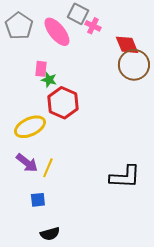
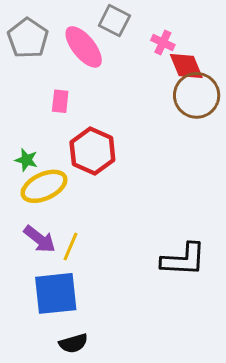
pink cross: (93, 26) -> (163, 43), moved
green star: (49, 80) -> (26, 160), moved
blue square: (38, 200) -> (56, 293), size x2.0

